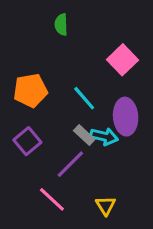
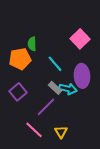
green semicircle: (61, 25) -> (32, 44), moved
yellow triangle: (106, 206) -> (61, 132), moved

